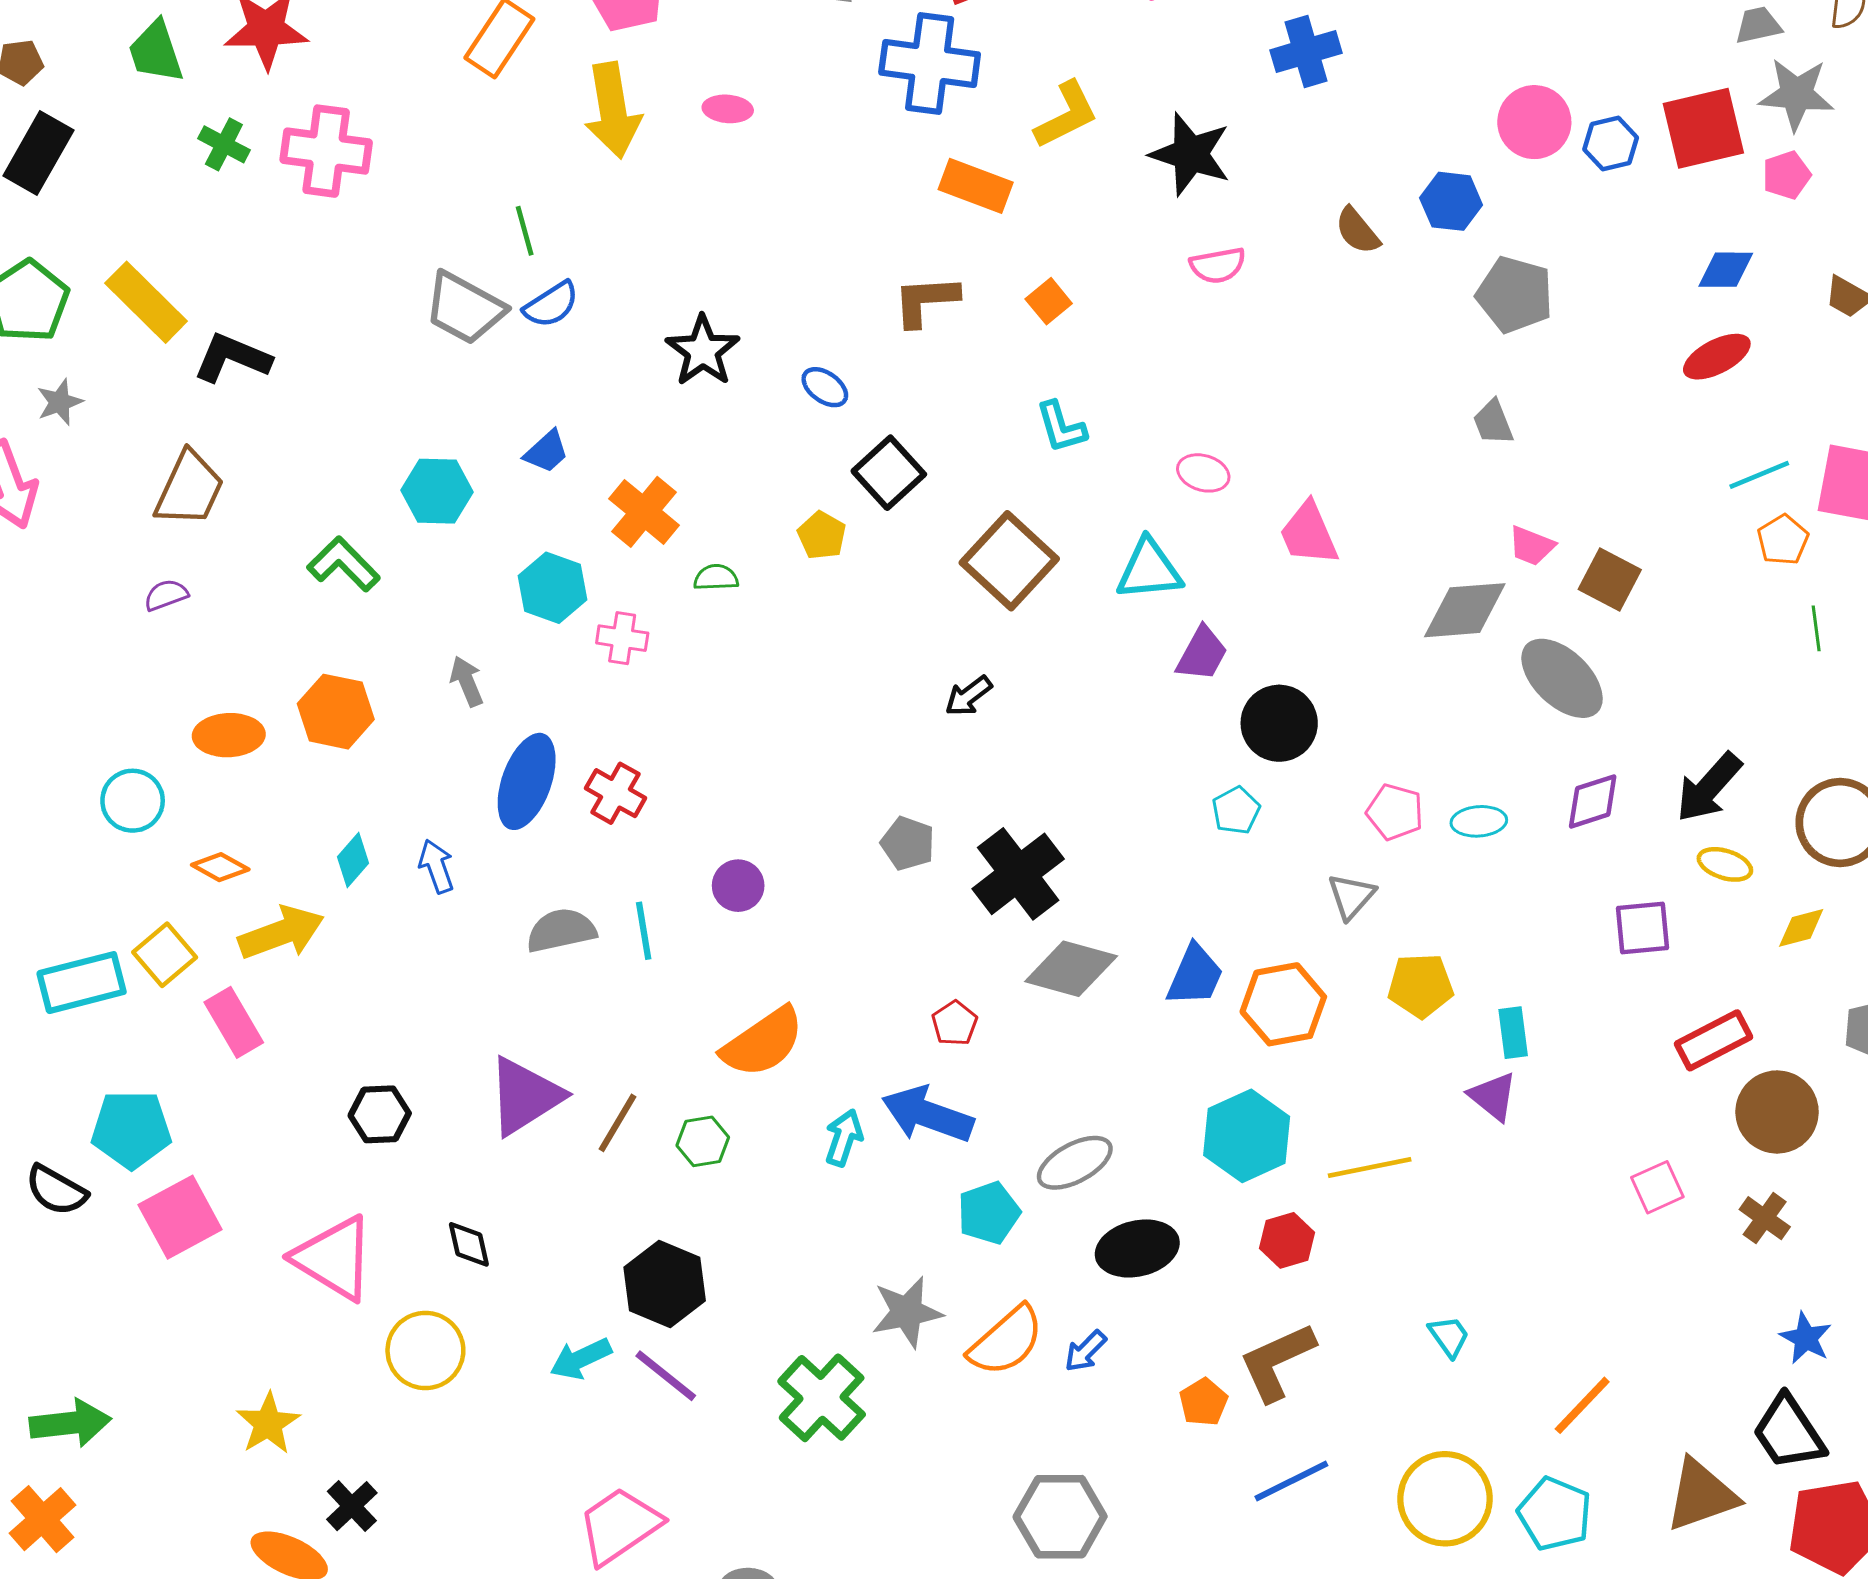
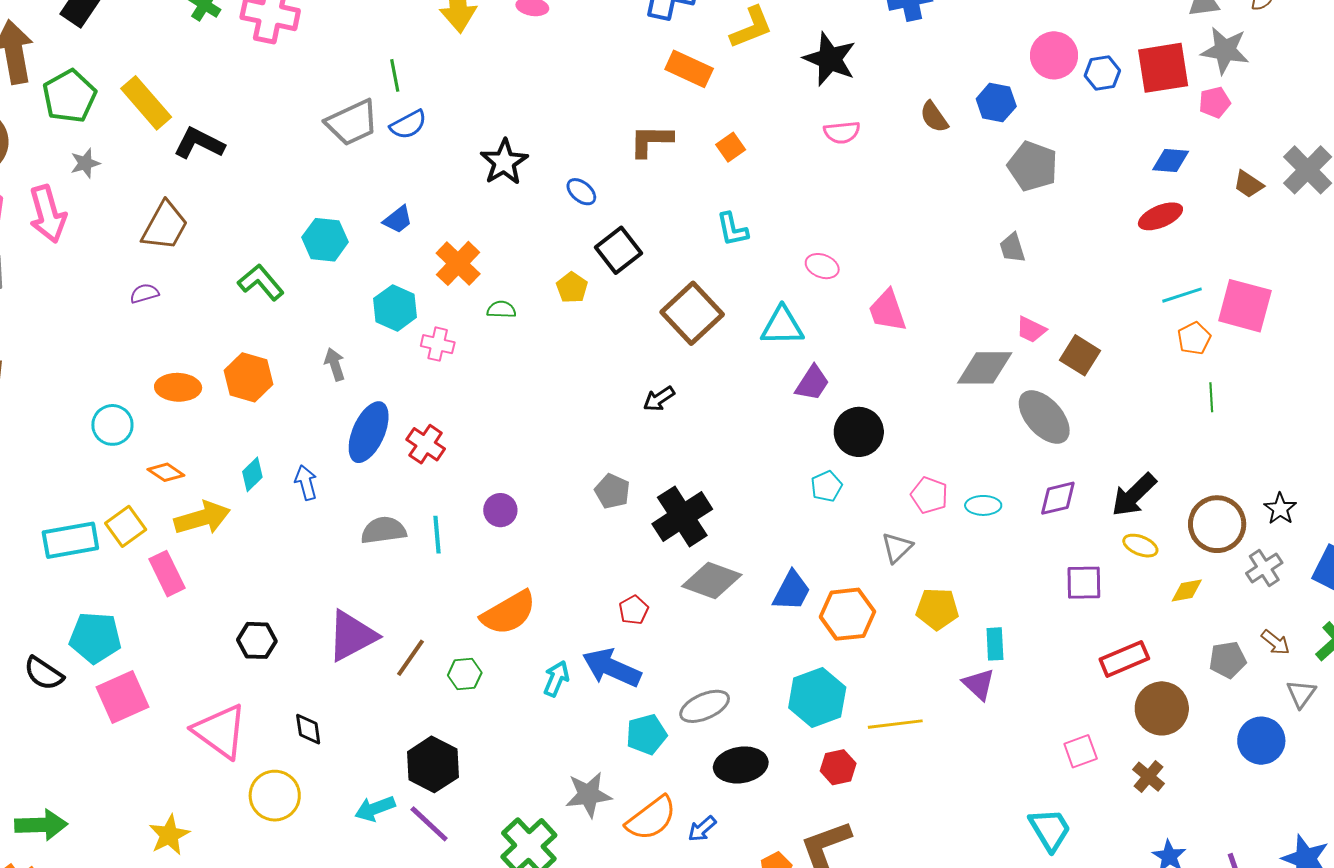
gray trapezoid: (464, 308) -> (352, 123), turned -58
cyan trapezoid: (1449, 1336) -> (1050, 830), moved, size x1.6

